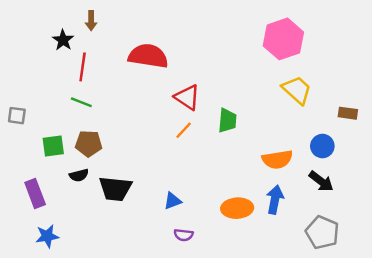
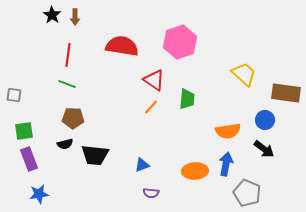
pink hexagon: (283, 39) -> (180, 42), moved
black star: (63, 40) -> (52, 15), moved
brown rectangle: (348, 113) -> (286, 93), size x1.8
green square: (53, 146) -> (24, 131), moved
gray pentagon: (322, 232) -> (247, 193), moved

